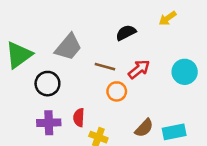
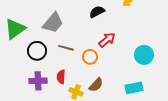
brown line: (105, 67) -> (66, 48), moved
cyan circle: (185, 72) -> (144, 55), moved
brown semicircle: (144, 128) -> (96, 85), moved

